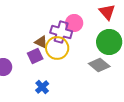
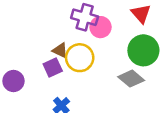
purple cross: (61, 32) -> (85, 17), moved

